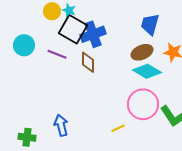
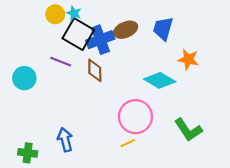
cyan circle: (24, 45) -> (24, 78), moved
brown ellipse: (142, 52) -> (126, 30), moved
pink circle: (143, 104) -> (135, 117), moved

